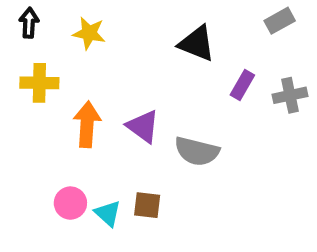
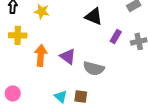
pink circle: (70, 203) -> (13, 93), moved
brown square: (147, 205) -> (81, 96), moved
cyan triangle: (108, 213) -> (61, 96), moved

